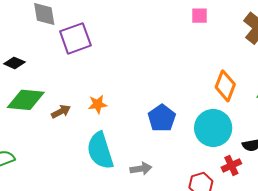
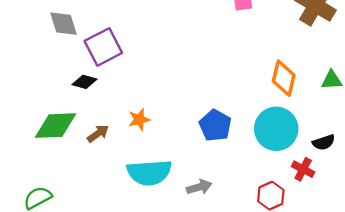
black diamond: (14, 63) -> (84, 82), moved
cyan semicircle: (100, 151) -> (149, 173), turned -69
red cross: (231, 165) -> (303, 169), turned -30

